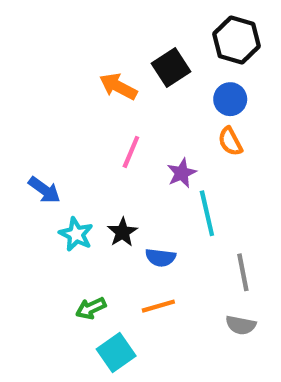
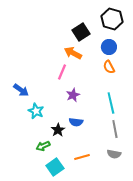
orange arrow: (118, 86) -> (73, 53), moved
purple star: (182, 173) -> (73, 95), moved
cyan line: (207, 213) -> (111, 103), moved
black star: (122, 232) -> (58, 130), moved
orange line: (158, 306) -> (82, 157), moved

